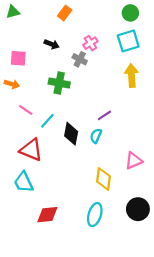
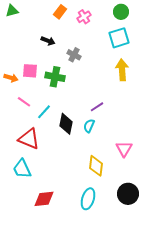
pink cross: (90, 43) -> (84, 17), moved
pink square: (18, 58) -> (30, 71), moved
pink triangle: (134, 161) -> (124, 149), turned -36

